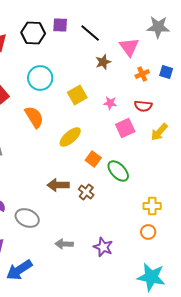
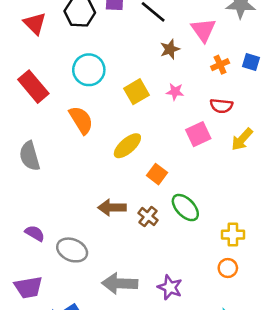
pink star: (110, 103) -> (175, 92), moved
green ellipse: (118, 171) -> (185, 208), moved
gray arrow: (64, 244) -> (120, 283), size x1.5

